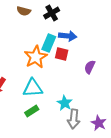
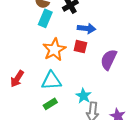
cyan rectangle: (49, 43) -> (45, 18), moved
purple semicircle: (90, 67) -> (109, 60), size x1.5

